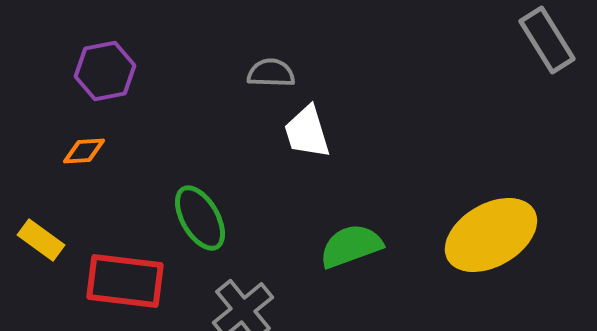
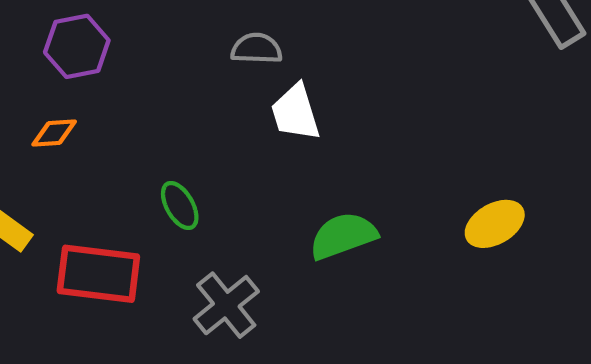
green ellipse: (200, 218) -> (180, 205), size x0.7
yellow ellipse: (491, 235) -> (495, 224), size x0.6

